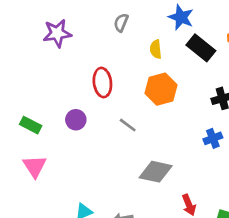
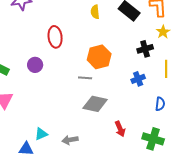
orange hexagon: (161, 89) -> (99, 57), moved
gray line: (128, 125) -> (85, 78), moved, turned -32

